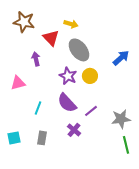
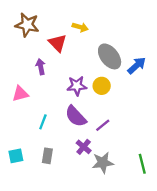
gray ellipse: (79, 50) -> (110, 56), moved
purple star: (68, 76) -> (77, 86), turned -30
gray star: (121, 119) -> (103, 163), moved

